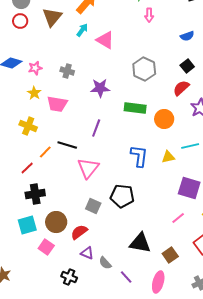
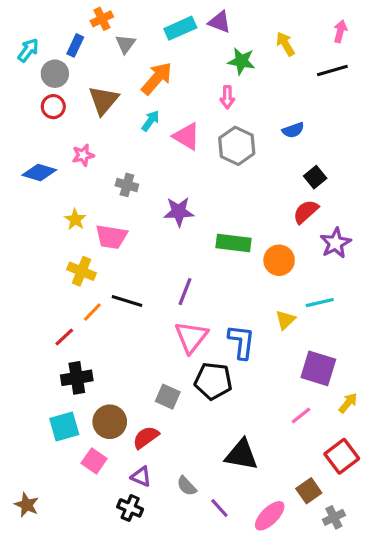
pink arrow: (149, 15) -> (227, 97), moved
blue semicircle: (187, 36) -> (293, 130), moved
pink star: (35, 68) -> (83, 155), moved
gray hexagon: (144, 69) -> (237, 146), moved
yellow cross: (28, 126) -> (82, 271), moved
purple line: (96, 128) -> (185, 292), moved
blue L-shape: (139, 156) -> (241, 342), moved
yellow triangle: (168, 157) -> (285, 320), turned -32
pink triangle: (88, 168) -> (191, 337), moved
purple triangle: (87, 253) -> (141, 477), moved
brown square: (170, 255) -> (309, 491), moved
pink ellipse: (158, 282) -> (270, 516), turned 30

